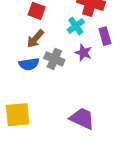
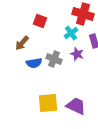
brown arrow: (35, 39) -> (22, 43), moved
yellow square: (18, 115) -> (48, 103), moved

